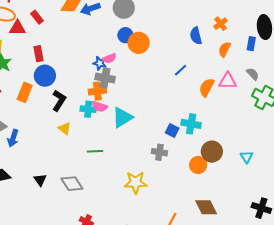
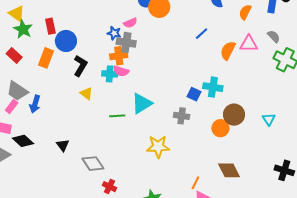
red rectangle: (39, 54) -> (50, 26), moved
blue star: (100, 63) -> (114, 33), moved
cyan triangle: (122, 117) -> (142, 104), moved
gray diamond: (72, 184) -> (93, 164), moved

